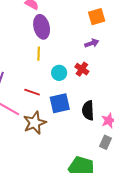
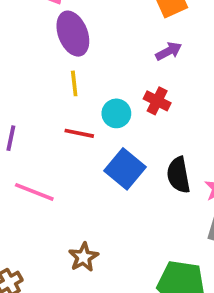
red line: (32, 92) -> (79, 133), moved
blue square: (60, 103) -> (125, 169), turned -30
brown star: (35, 123) -> (83, 257), moved, size x0.7

